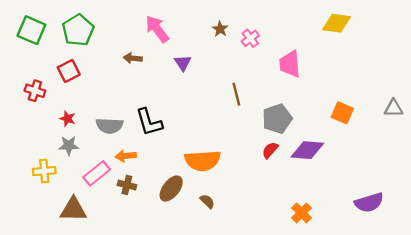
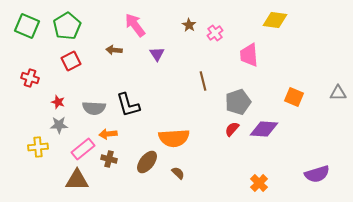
yellow diamond: (336, 23) -> (275, 20), moved
red square: (69, 71) -> (71, 61), moved
brown triangle: (73, 209) -> (77, 180), moved

